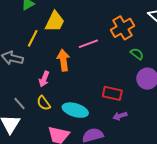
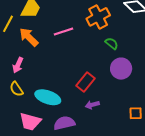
orange arrow: (63, 60) -> (29, 37), moved, turned -40
red rectangle: (112, 93) -> (86, 82), turned -66

